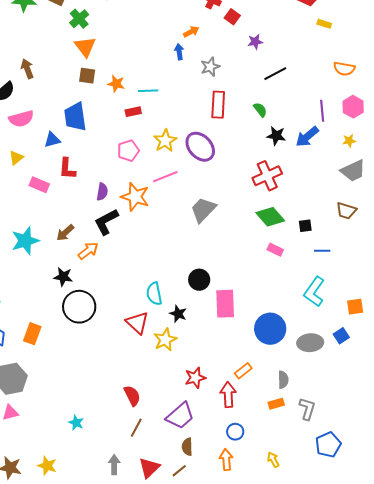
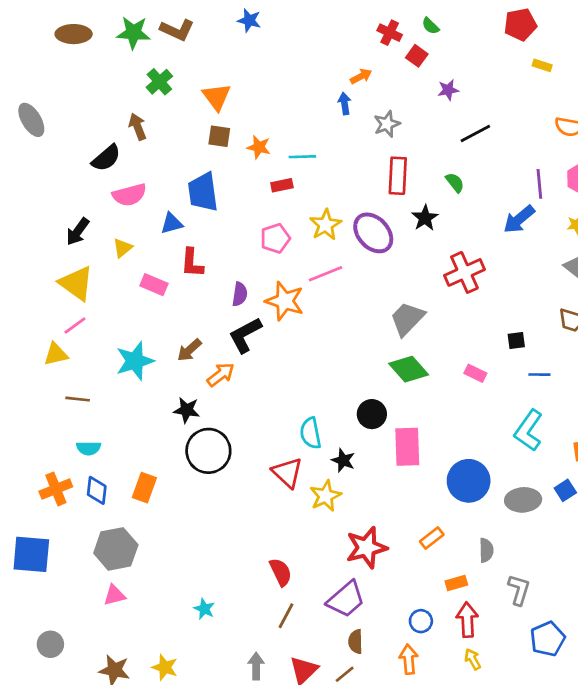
green cross: (79, 19) -> (159, 82), moved
black star: (276, 136) -> (425, 218), moved, turned 30
gray trapezoid: (203, 210) -> (407, 319), moved
green diamond: (270, 217) -> (409, 369), moved
red star: (195, 378) -> (366, 548), size x1.4
red arrow: (228, 395) -> (467, 620), moved
orange rectangle: (276, 404) -> (456, 583), moved

